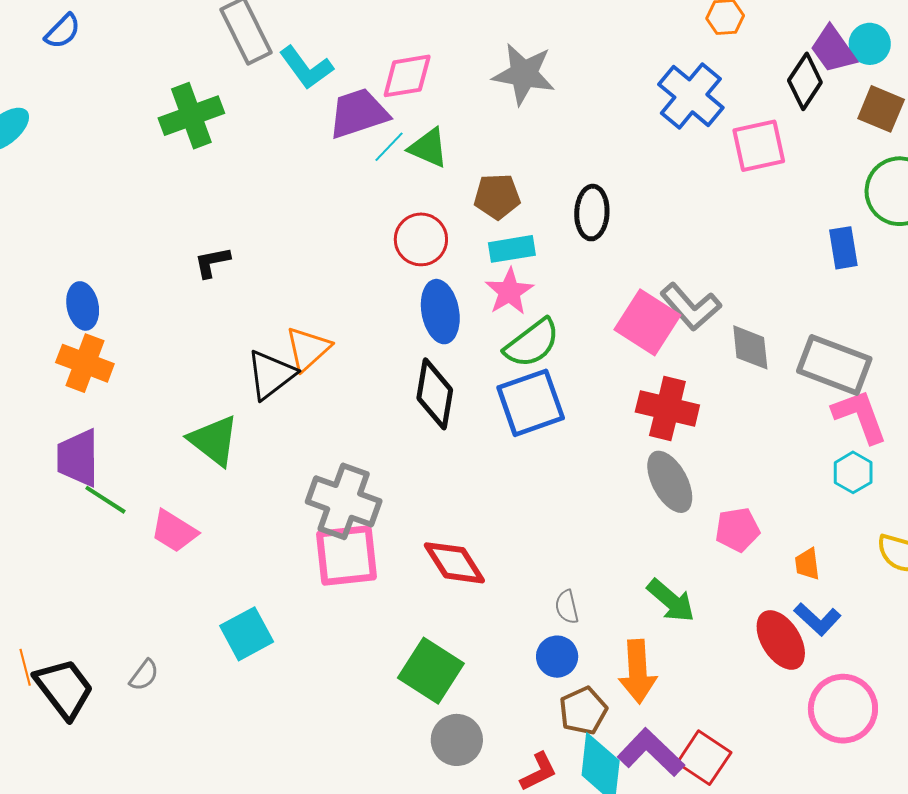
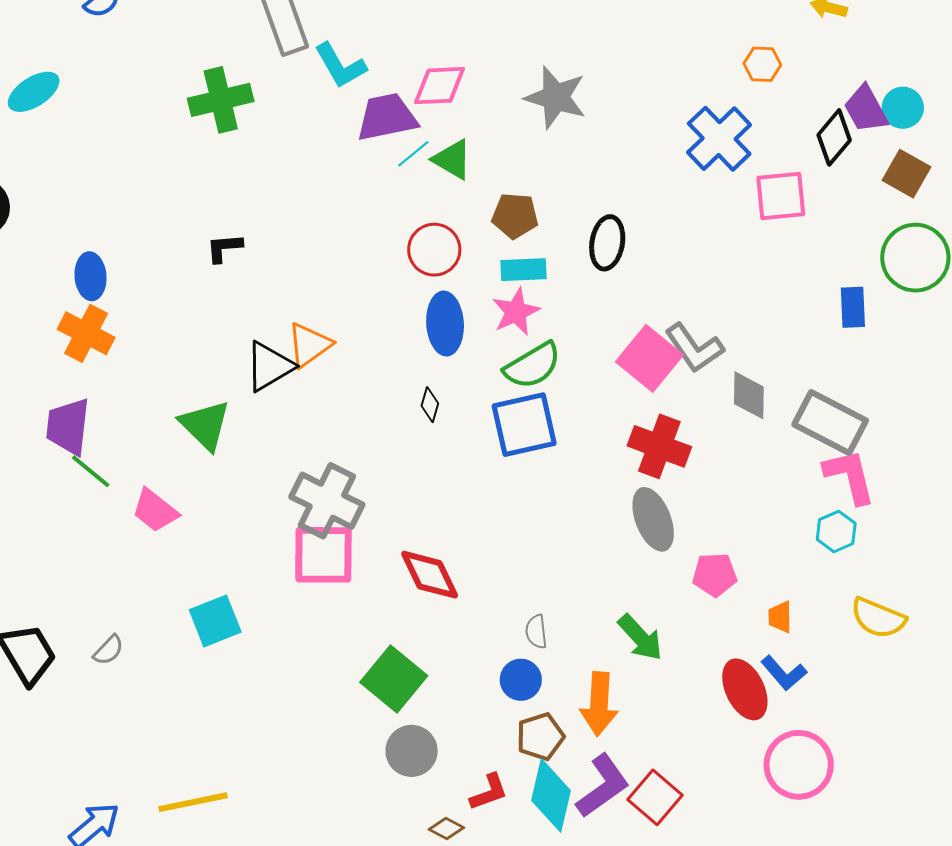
black diamond: (435, 394) -> (430, 405), size x0.5
purple L-shape: (651, 752) -> (603, 786), turned 94

